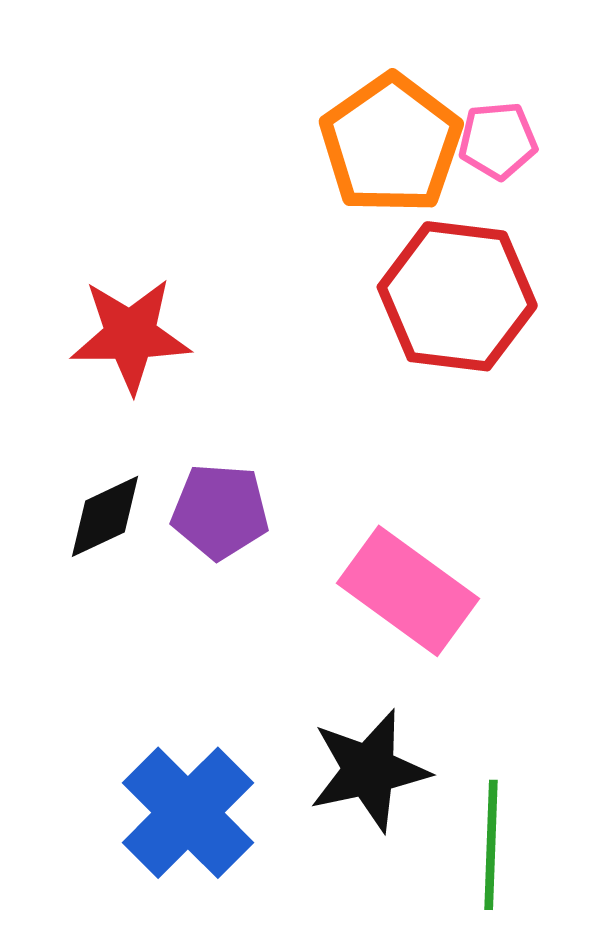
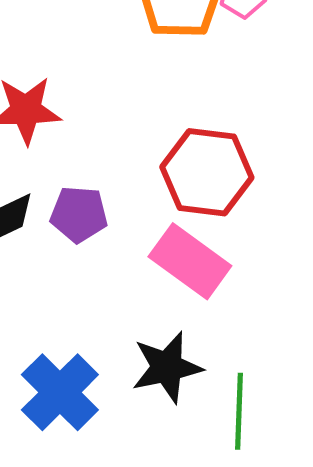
red hexagon: (457, 296) -> (207, 172), moved

